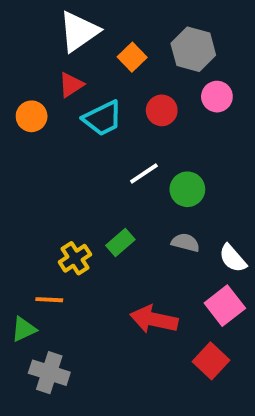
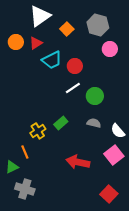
red circle: (162, 110) -> (75, 66), moved
orange circle: (32, 116) -> (16, 42), moved
orange line: (49, 300) -> (25, 152), turned 64
red square: (211, 361) -> (109, 194), moved

